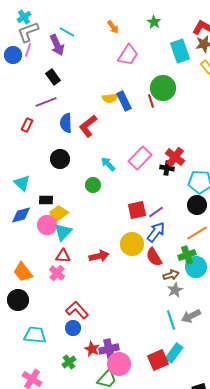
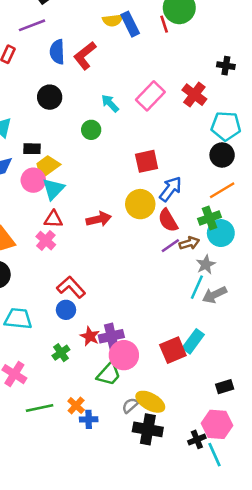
black cross: (167, 168) -> (226, 66), moved
purple line: (156, 212) -> (170, 246), moved
gray star: (175, 290) -> (206, 265), moved
cyan line: (171, 320) -> (197, 287), moved, turned 42

